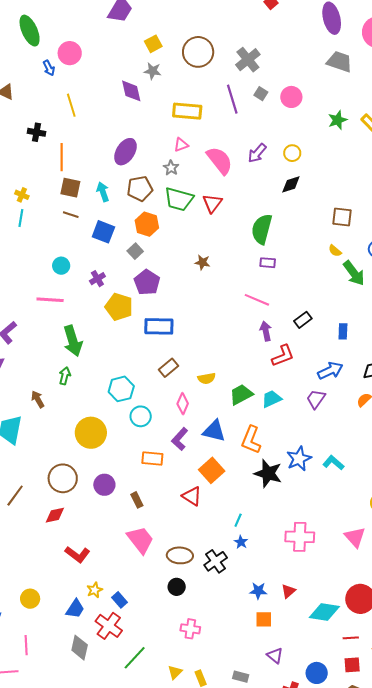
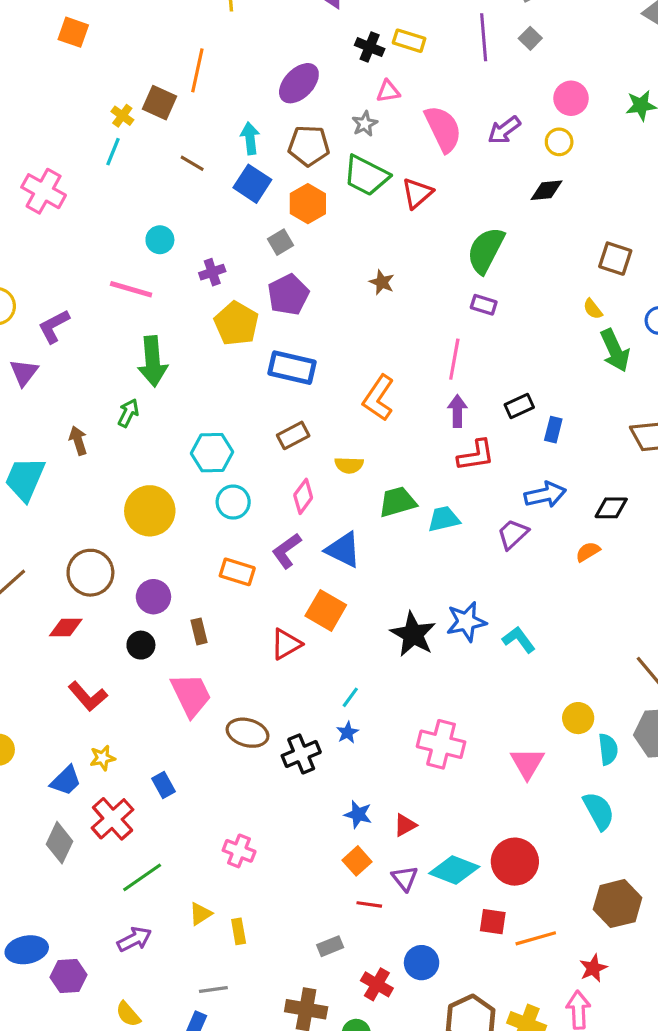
pink circle: (291, 97) -> (571, 98), moved
yellow rectangle: (187, 111) -> (409, 41), size x0.7
black cross: (36, 132) -> (370, 47), moved
brown square: (70, 188) -> (159, 103), moved
blue square: (103, 232) -> (252, 184), moved
pink line: (257, 300) -> (454, 359), turned 65
blue rectangle: (343, 331) -> (553, 430), moved
orange L-shape: (251, 440) -> (378, 398), moved
orange square: (212, 470) -> (326, 610), turned -30
red triangle: (192, 496) -> (286, 644), turned 45
black circle: (177, 587) -> (141, 645), moved
blue rectangle: (120, 600) -> (164, 785), moved
orange square: (264, 619) -> (357, 861), turned 36
red line: (351, 638) -> (369, 904), moved
purple triangle: (275, 656) -> (405, 878), moved
red square: (352, 665) -> (493, 922), moved
gray rectangle: (241, 677) -> (330, 946), moved, turned -49

